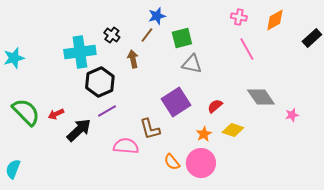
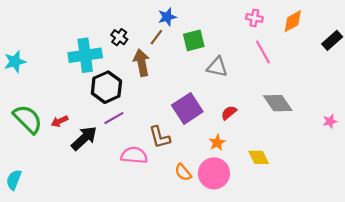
brown arrow: (133, 59) -> (142, 63), size x1.4
gray triangle: (192, 64) -> (217, 67), moved
pink star: (292, 115) -> (330, 121), moved
yellow diamond: (233, 130) -> (259, 157), moved, turned 45

